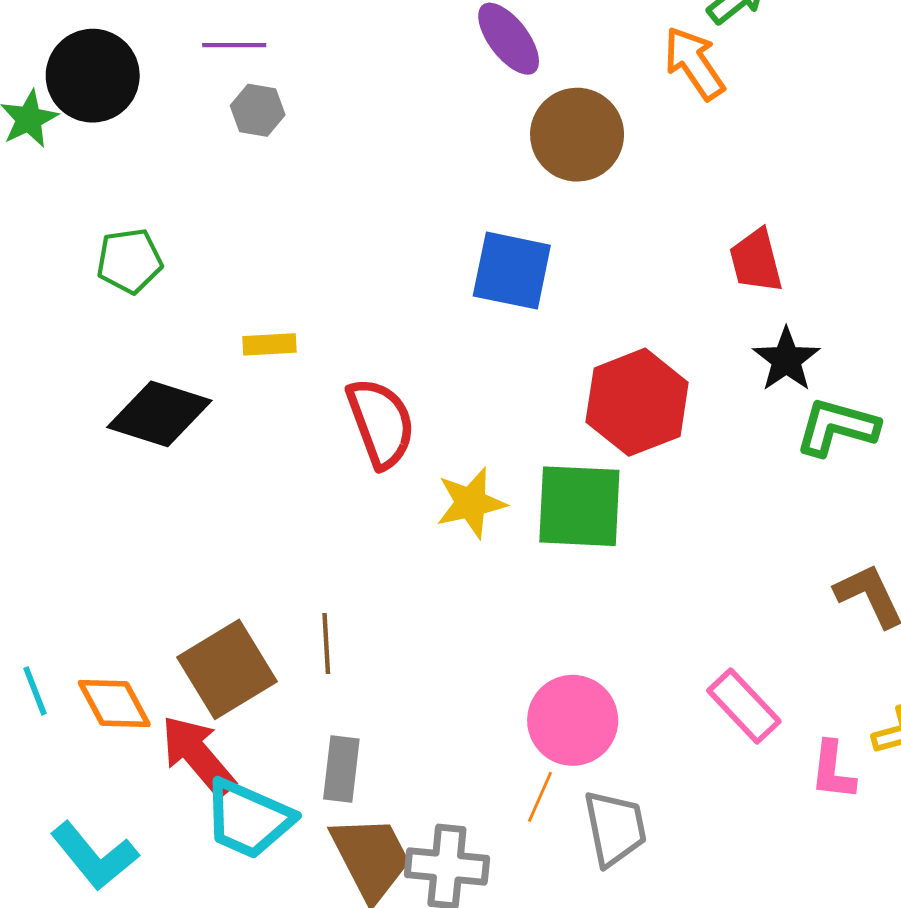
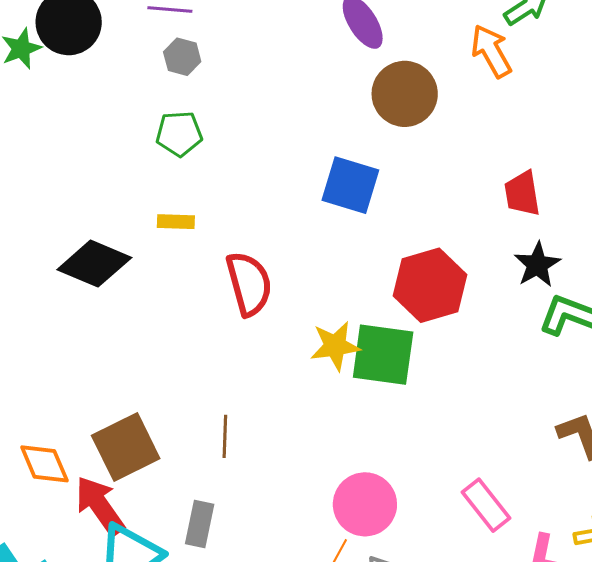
green pentagon: (129, 261) -> (179, 134), moved
yellow star: (471, 503) -> (335, 346), moved
brown line: (326, 643) -> (225, 436), moved

